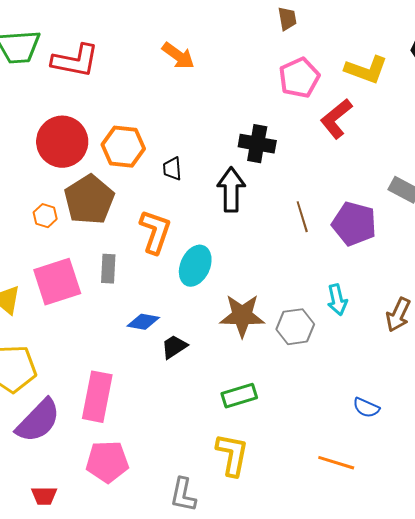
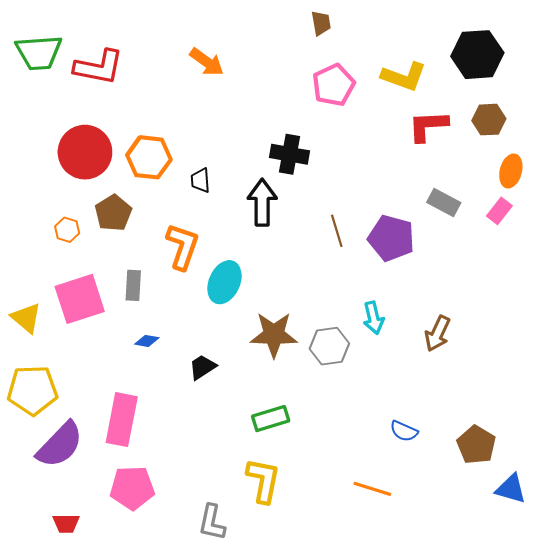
red L-shape: (336, 119) -> (428, 126), moved, turned 36
brown pentagon: (89, 200) -> (113, 213), size x0.7
blue diamond: (143, 322) -> (147, 341), moved, size x0.7

